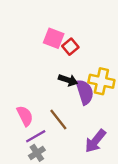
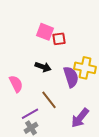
red square: (70, 47) -> (59, 39), turned 32
black arrow: (68, 80) -> (43, 67), moved
pink semicircle: (25, 116) -> (16, 84), moved

